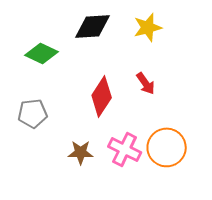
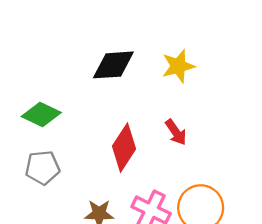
green diamond: (42, 53) -> (41, 114), moved

